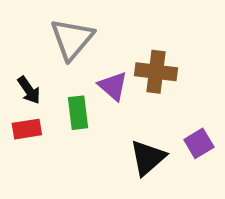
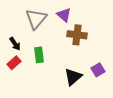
purple triangle: (113, 86) -> (64, 15), moved
red rectangle: (27, 129) -> (14, 63), turned -32

